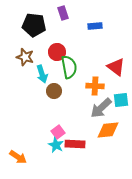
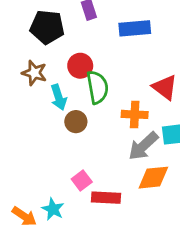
blue rectangle: (95, 26) -> (135, 28), size x1.5
cyan star: (56, 145) -> (53, 209), moved

